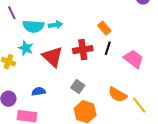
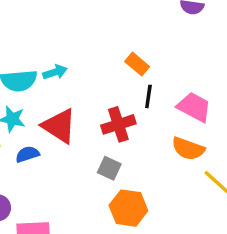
red cross: (83, 50) -> (118, 124), moved
blue semicircle: (39, 91) -> (27, 154), moved
orange semicircle: (118, 95) -> (188, 149), moved

